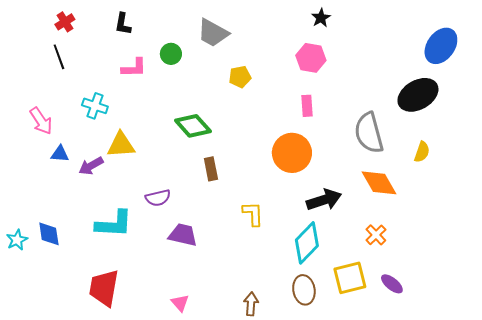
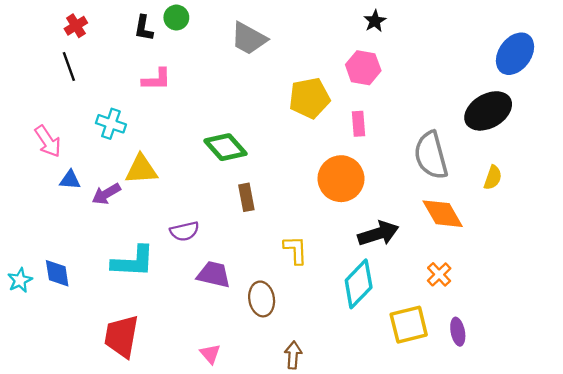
green circle: (171, 54) -> (176, 18), moved
yellow pentagon: (240, 77) -> (309, 98), moved, size x1.6
purple ellipse: (392, 284) -> (458, 332), turned 40
brown ellipse: (304, 290) -> (262, 299), moved

